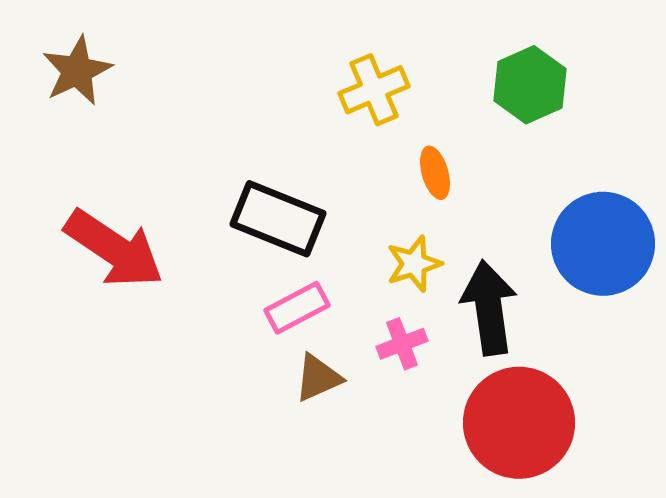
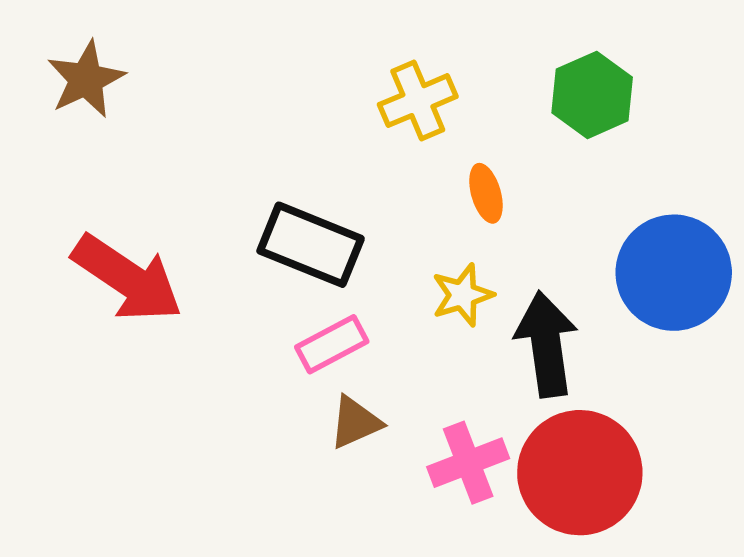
pink cross: (402, 344) -> (468, 463), moved, size x1.4

